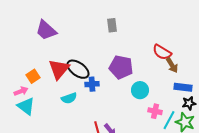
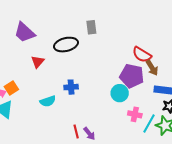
purple pentagon: (121, 67) -> (132, 76), moved
red triangle: (59, 69) -> (38, 62), moved, size x0.6
black ellipse: (78, 69) -> (66, 45), moved, turned -50
orange square: (33, 76) -> (11, 88), moved

